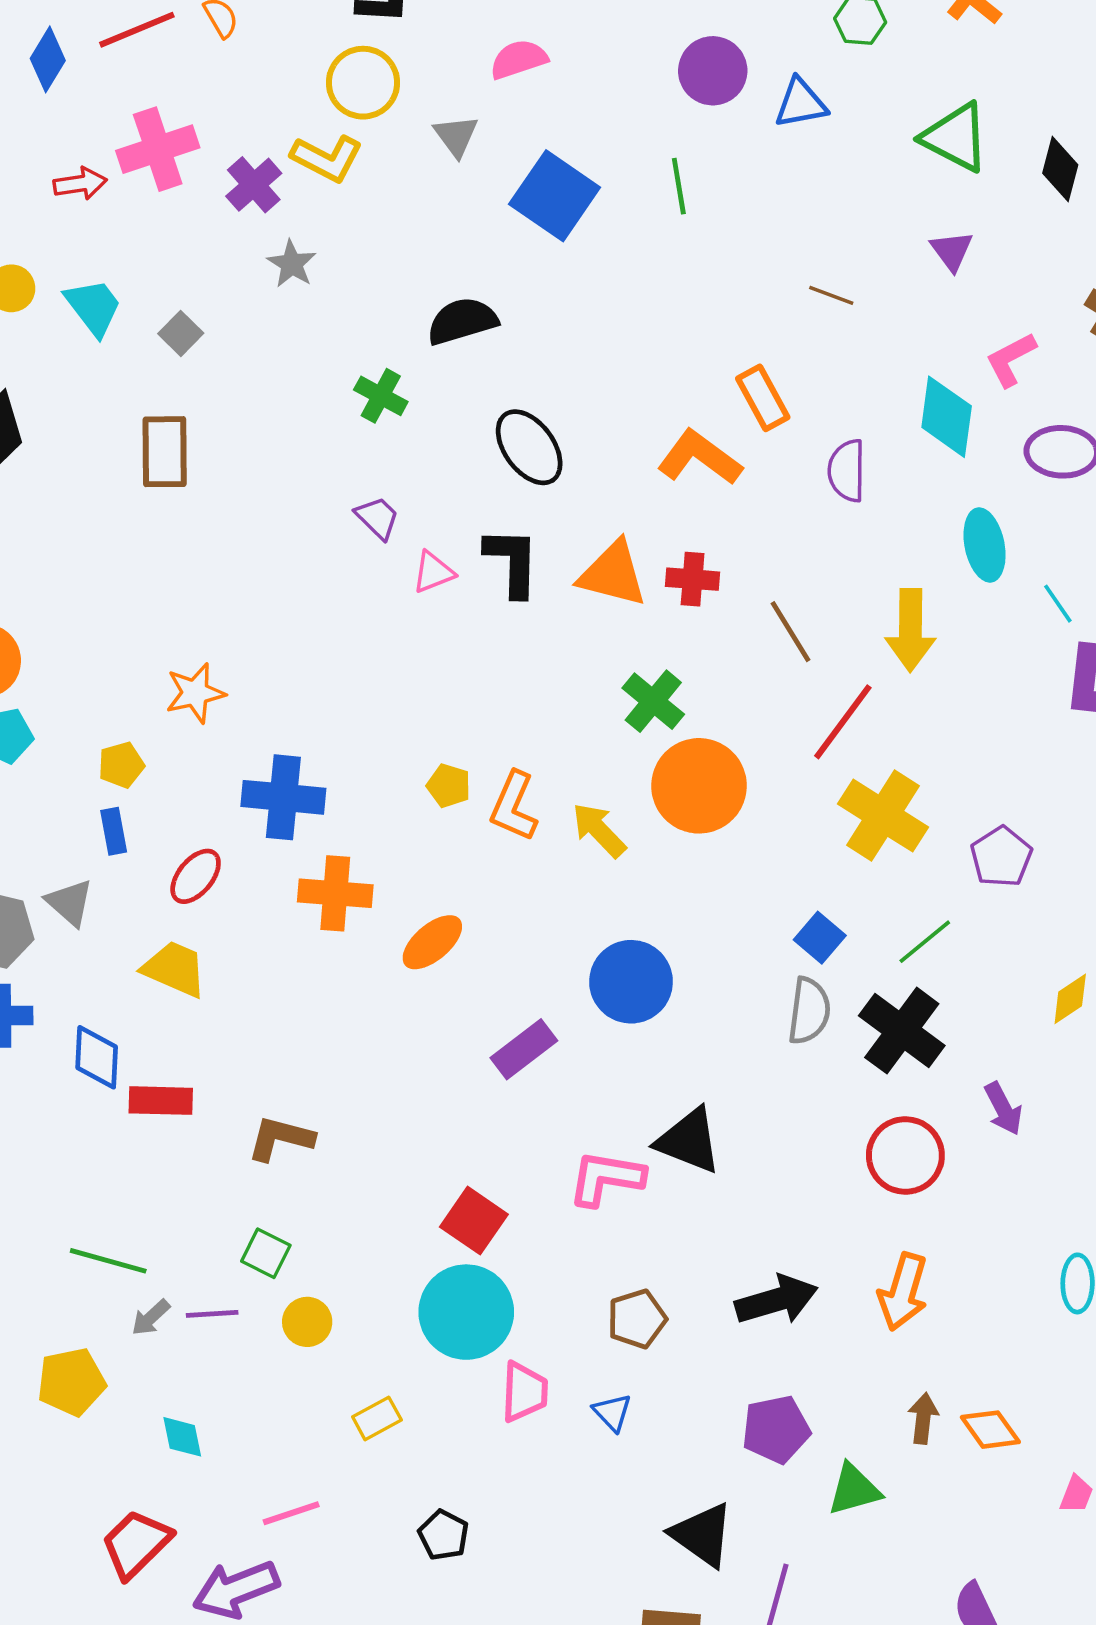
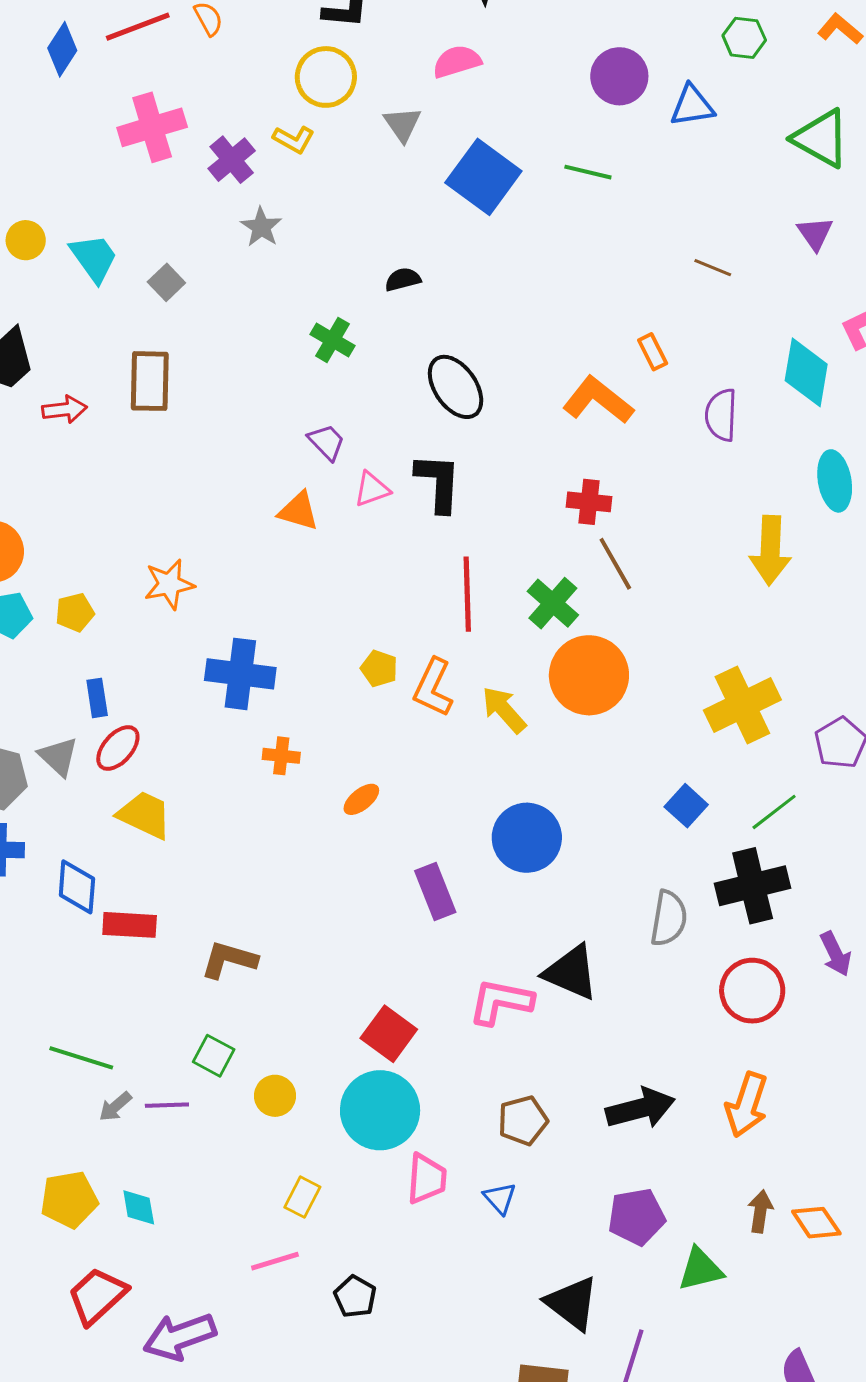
yellow L-shape: (327, 158) -> (294, 139), size x0.7
red arrow: (80, 184) -> (64, 409), moved
green line: (679, 186) -> (588, 172), turned -69
black semicircle: (462, 321) -> (403, 279), size x0.6
orange rectangle: (763, 398) -> (653, 352), size x0.7
orange triangle: (613, 574) -> (298, 511), moved, size x0.7
brown line: (790, 632) -> (615, 564), moved
red line: (843, 722) -> (467, 594), moved, turned -40
yellow pentagon: (121, 765) -> (75, 612), moved
yellow cross: (883, 816) -> (742, 705), turned 30
red ellipse: (196, 876) -> (118, 748), moved
orange cross: (335, 893) -> (281, 756), size x0.6
orange ellipse: (432, 942) -> (361, 799), size x0.7
gray semicircle: (809, 1011) -> (669, 918), moved
black cross: (902, 1031) -> (753, 886), turned 38
purple rectangle: (524, 1049) -> (435, 891), turned -76
yellow circle: (307, 1322) -> (275, 1096), moved
yellow pentagon: (71, 1382) -> (69, 1199), moved
yellow rectangle: (377, 1418) -> (302, 1197), turned -36
pink line: (291, 1513) -> (275, 1261), moved

